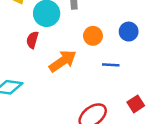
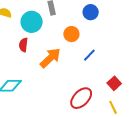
blue circle: (129, 32) -> (91, 12), moved
blue line: (111, 65) -> (89, 55), turned -40

